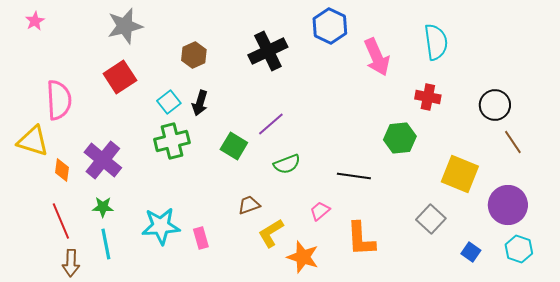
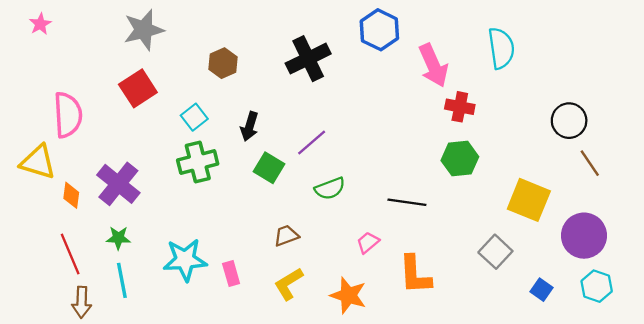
red cross: (428, 97) -> (460, 107), moved
black arrow: (200, 103) -> (249, 126), moved
yellow L-shape: (271, 233) -> (289, 284), moved

